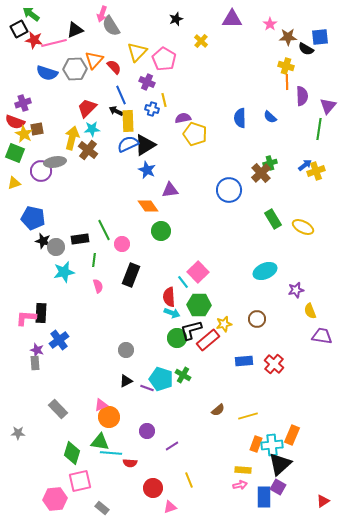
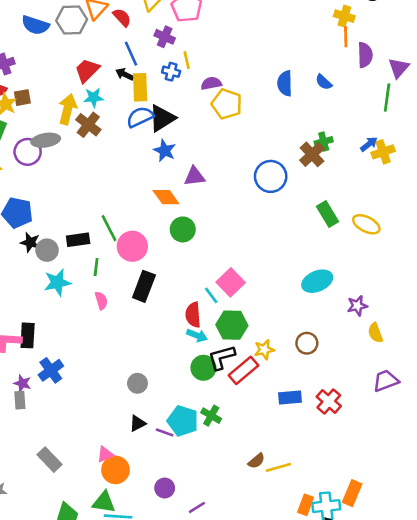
pink circle: (122, 244) -> (132, 246), size x1.5
purple trapezoid: (322, 336) -> (386, 381), moved, turned -30
yellow line: (248, 416) -> (278, 467), moved

